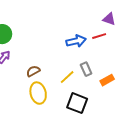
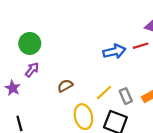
gray rectangle: (86, 69) -> (126, 96), moved
yellow ellipse: (38, 93) -> (83, 117), moved

